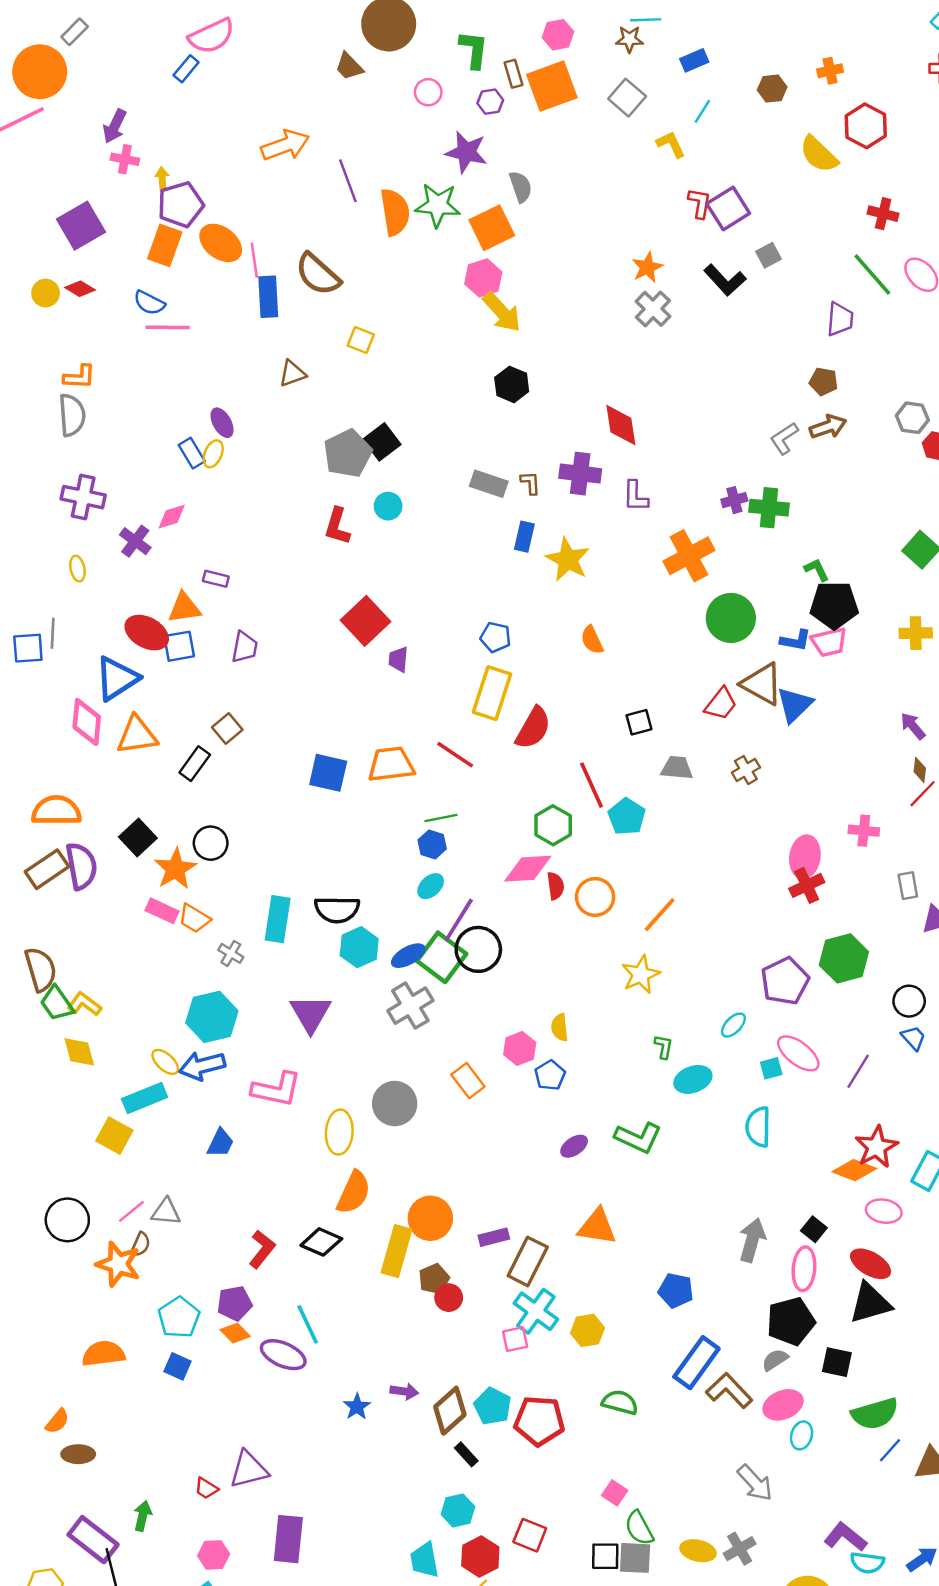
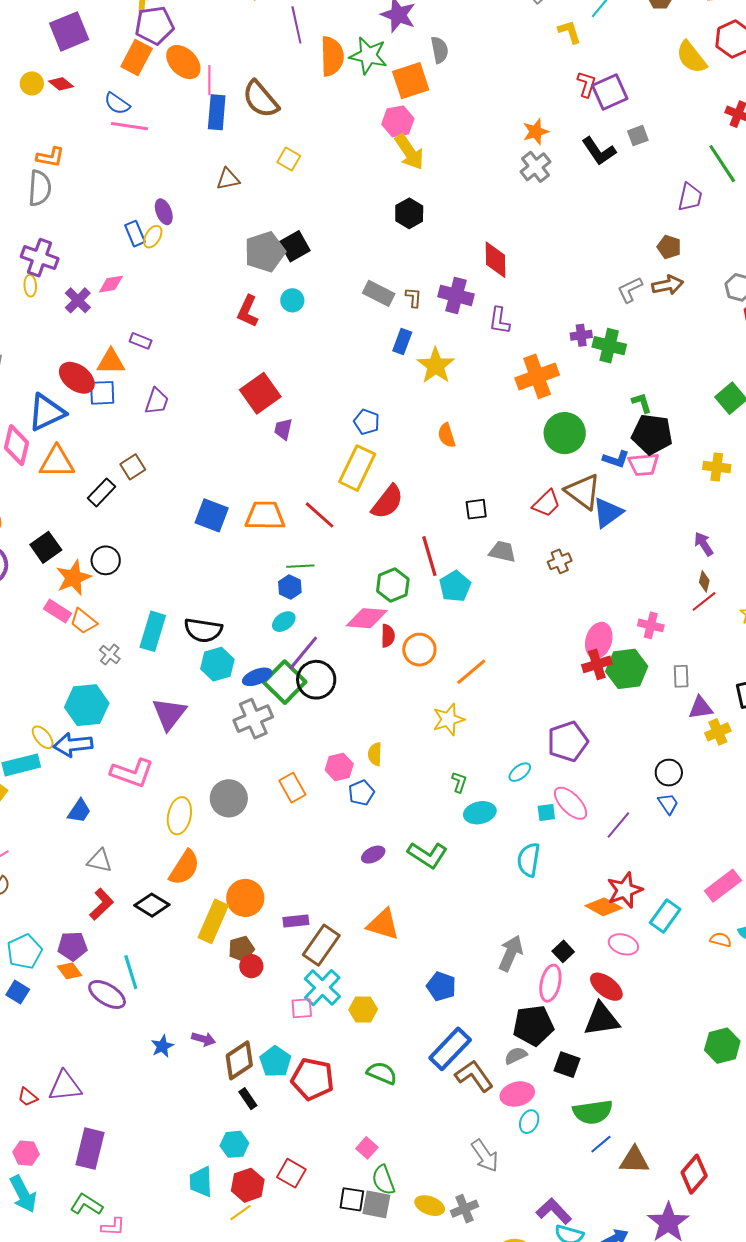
yellow ellipse: (77, 569) -> (30, 286), moved
green hexagon: (844, 958) -> (627, 669), moved
gray triangle: (166, 1212) -> (100, 861), moved

